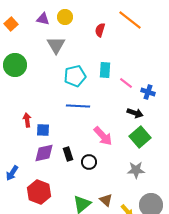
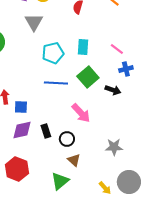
pink line: (126, 83) -> (117, 49), moved
blue cross: (148, 92) -> (126, 69), turned -32
green square: (140, 137) -> (88, 77), moved
brown triangle: (106, 200) -> (74, 160), moved

